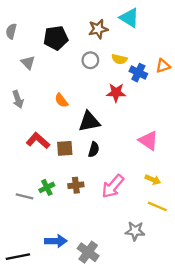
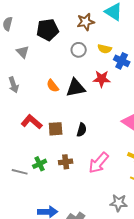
black triangle: (89, 122) -> (76, 88), moved

